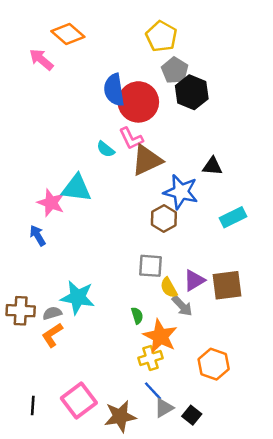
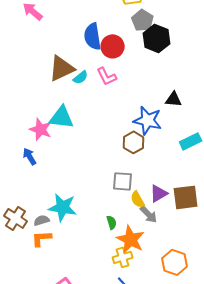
red circle: (138, 102) -> (113, 46), size x0.7
cyan semicircle: (106, 149) -> (81, 77), moved, turned -77
brown triangle: (147, 160) -> (62, 68), moved
brown cross: (21, 311) -> (16, 218), turned 30
orange L-shape: (52, 335) -> (42, 238), turned 30

